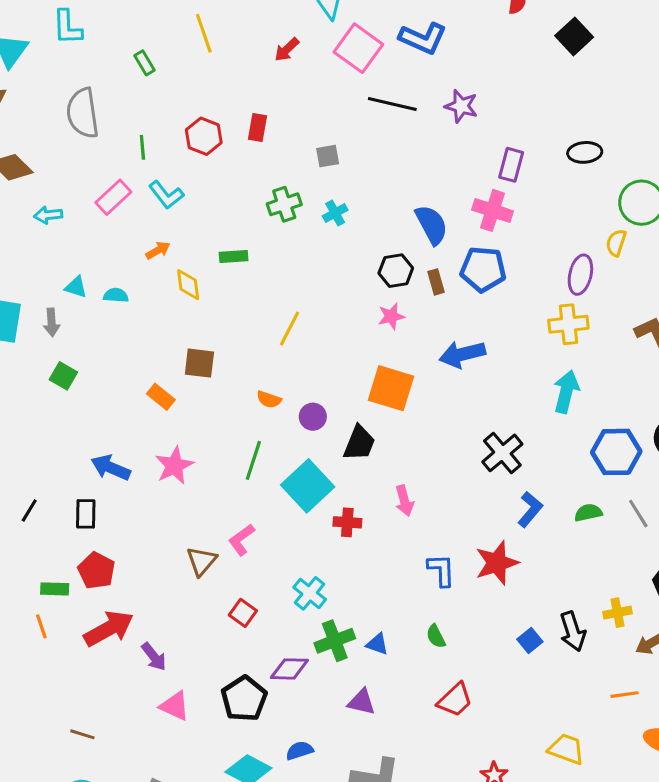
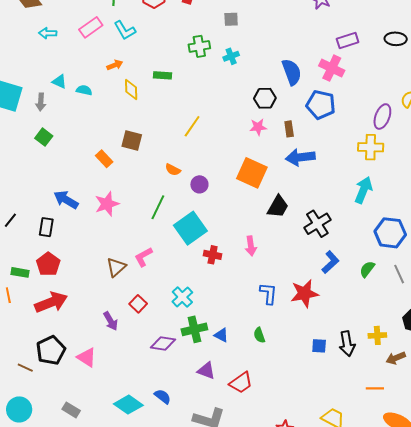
purple rectangle: (511, 165) -> (348, 41), turned 50
brown rectangle: (436, 282) -> (289, 129), moved
black trapezoid: (359, 443) -> (278, 207), moved
green semicircle: (588, 513) -> (367, 269), turned -48
blue square: (530, 640) -> (319, 346), turned 35
purple arrow: (154, 657) -> (111, 321), moved
black pentagon: (244, 699) -> (51, 350), moved
red trapezoid: (455, 700) -> (241, 383), moved
blue semicircle: (300, 751) -> (163, 396), turned 48

